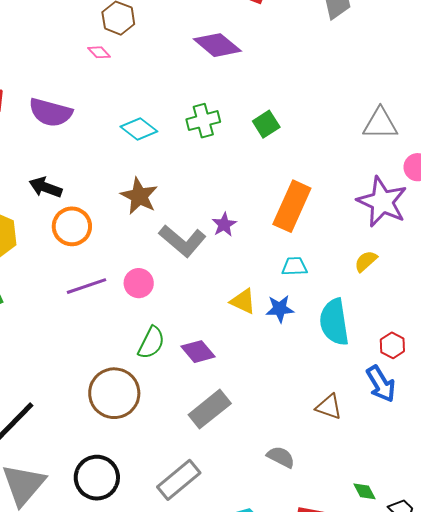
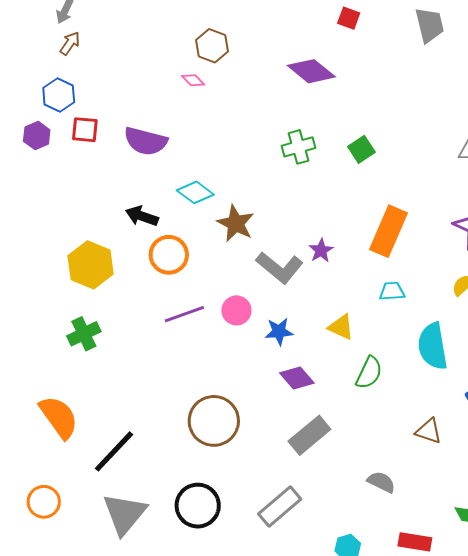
cyan diamond: (139, 129) -> (195, 192), moved
blue star: (280, 309) -> (279, 331), moved
green semicircle: (151, 343) -> (369, 373), moved

